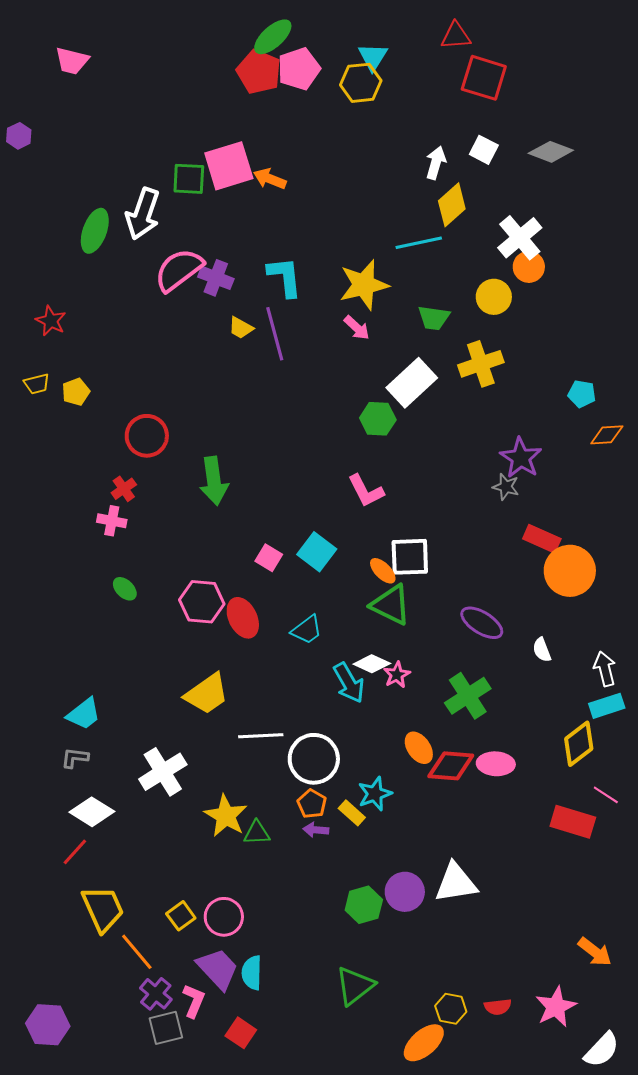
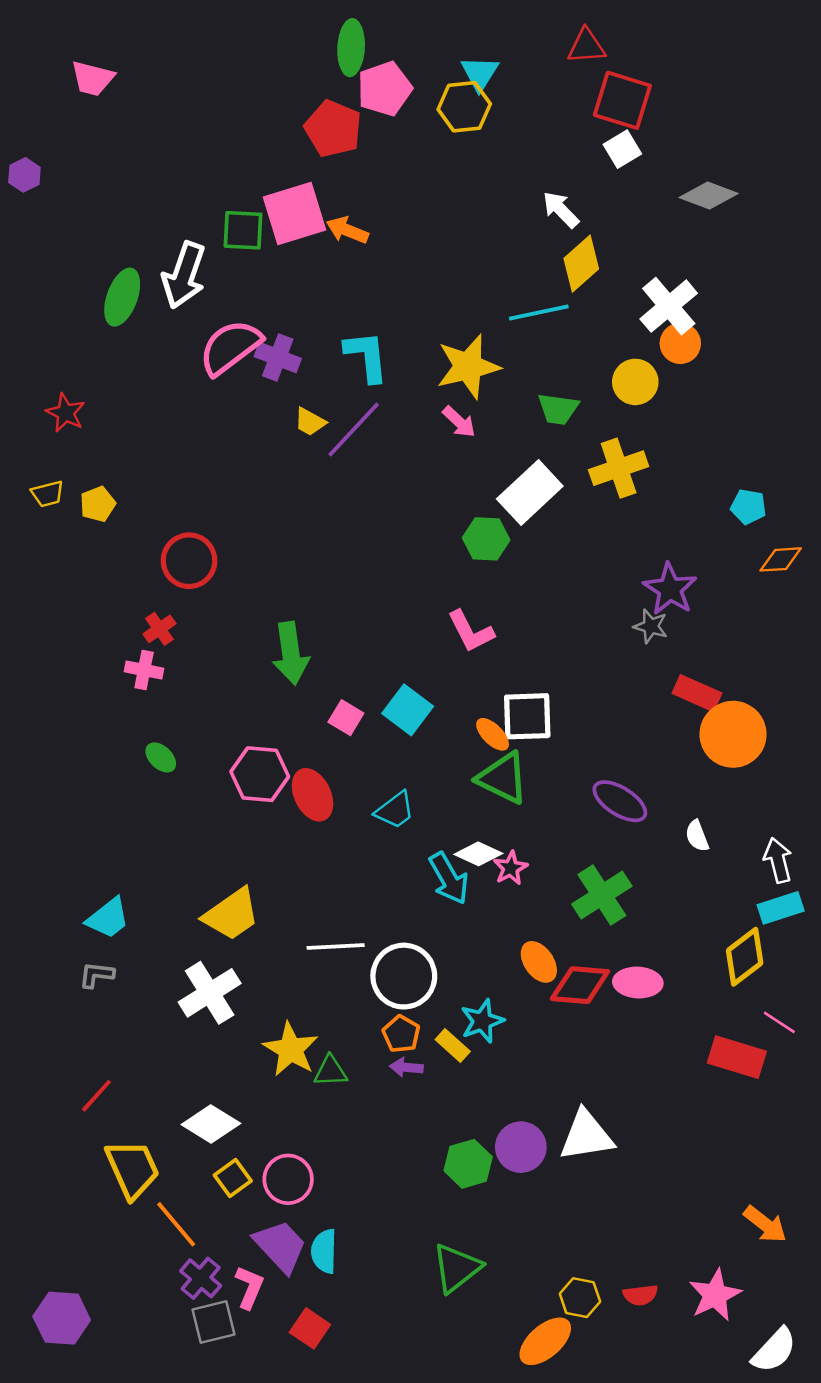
green ellipse: (273, 37) -> (351, 48), turned -45
red pentagon: (259, 72) -> (333, 129), moved
white square: (484, 150) -> (622, 149), moved, turned 32
white arrow: (436, 163) -> (561, 210), turned -60
purple line: (275, 334) -> (354, 430), turned 58
green arrow: (214, 481) -> (291, 653), moved
yellow trapezoid: (207, 694) -> (231, 914), moved
white diamond: (92, 812) -> (211, 1124), moved

